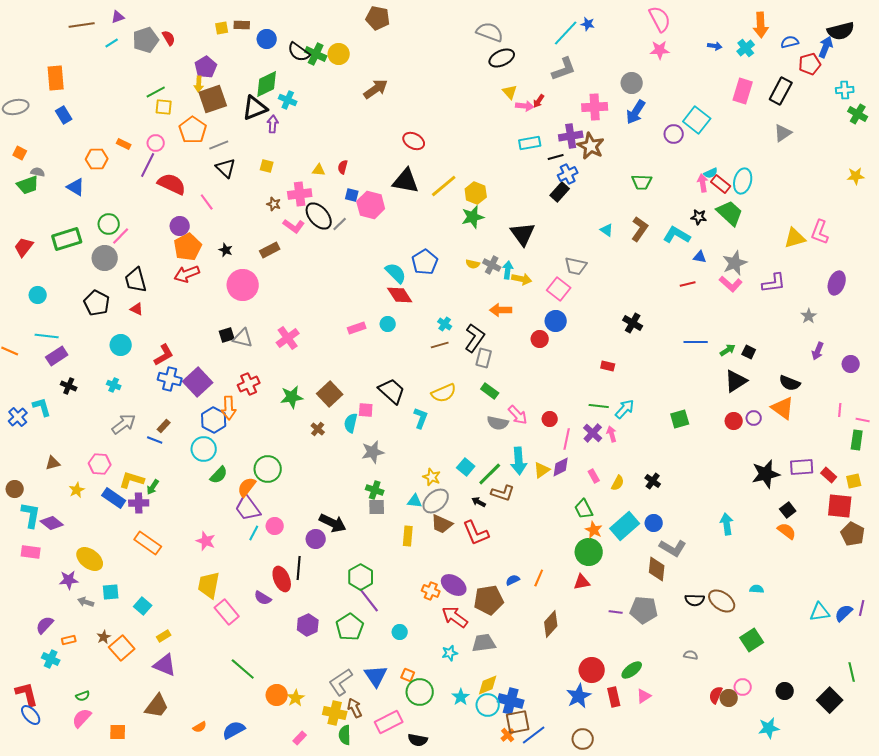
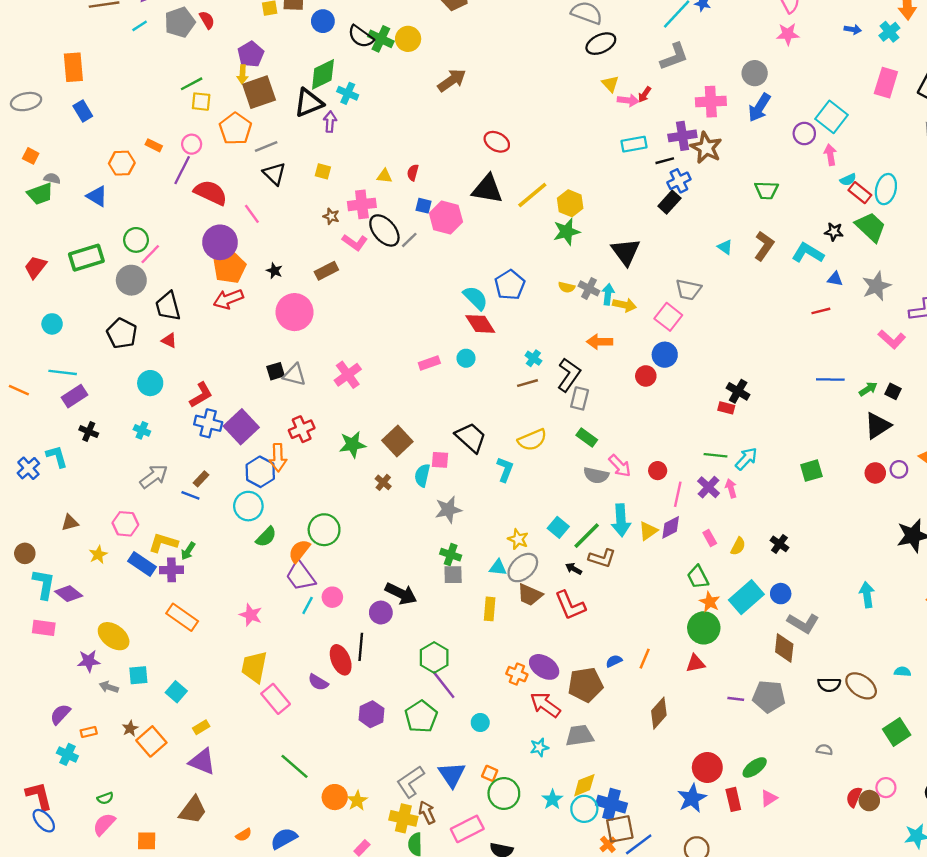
pink arrow: (703, 183) -> (830, 155), moved
purple circle: (180, 226) -> (220, 242), size x1.5
pink L-shape: (731, 284) -> (892, 339), moved
black cross: (633, 323) -> (738, 391), moved

